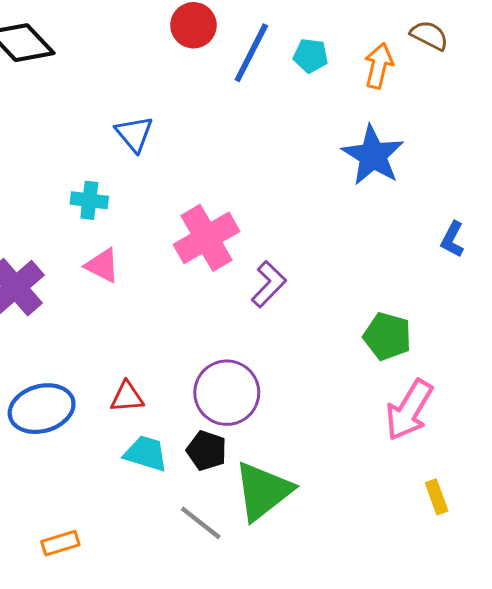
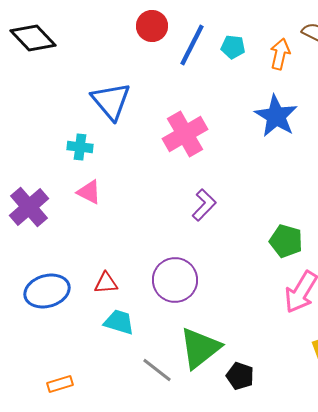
blue triangle: (134, 134) -> (111, 101), size x1.5
pink cross: (207, 238) -> (185, 134), moved
black pentagon: (207, 451) -> (240, 376), moved

